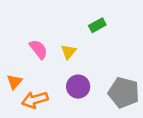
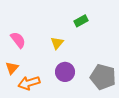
pink semicircle: (38, 49) -> (18, 40), moved

